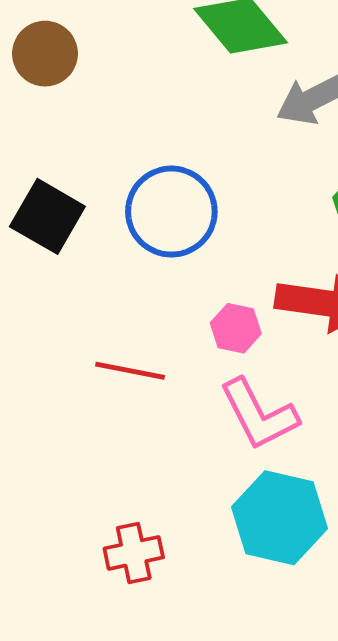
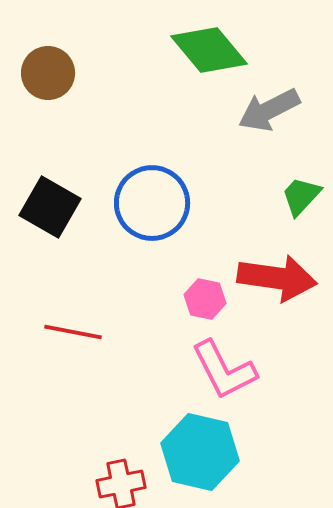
red line: (130, 371) -> (73, 332), moved
cyan hexagon: (280, 518) -> (200, 452), moved

